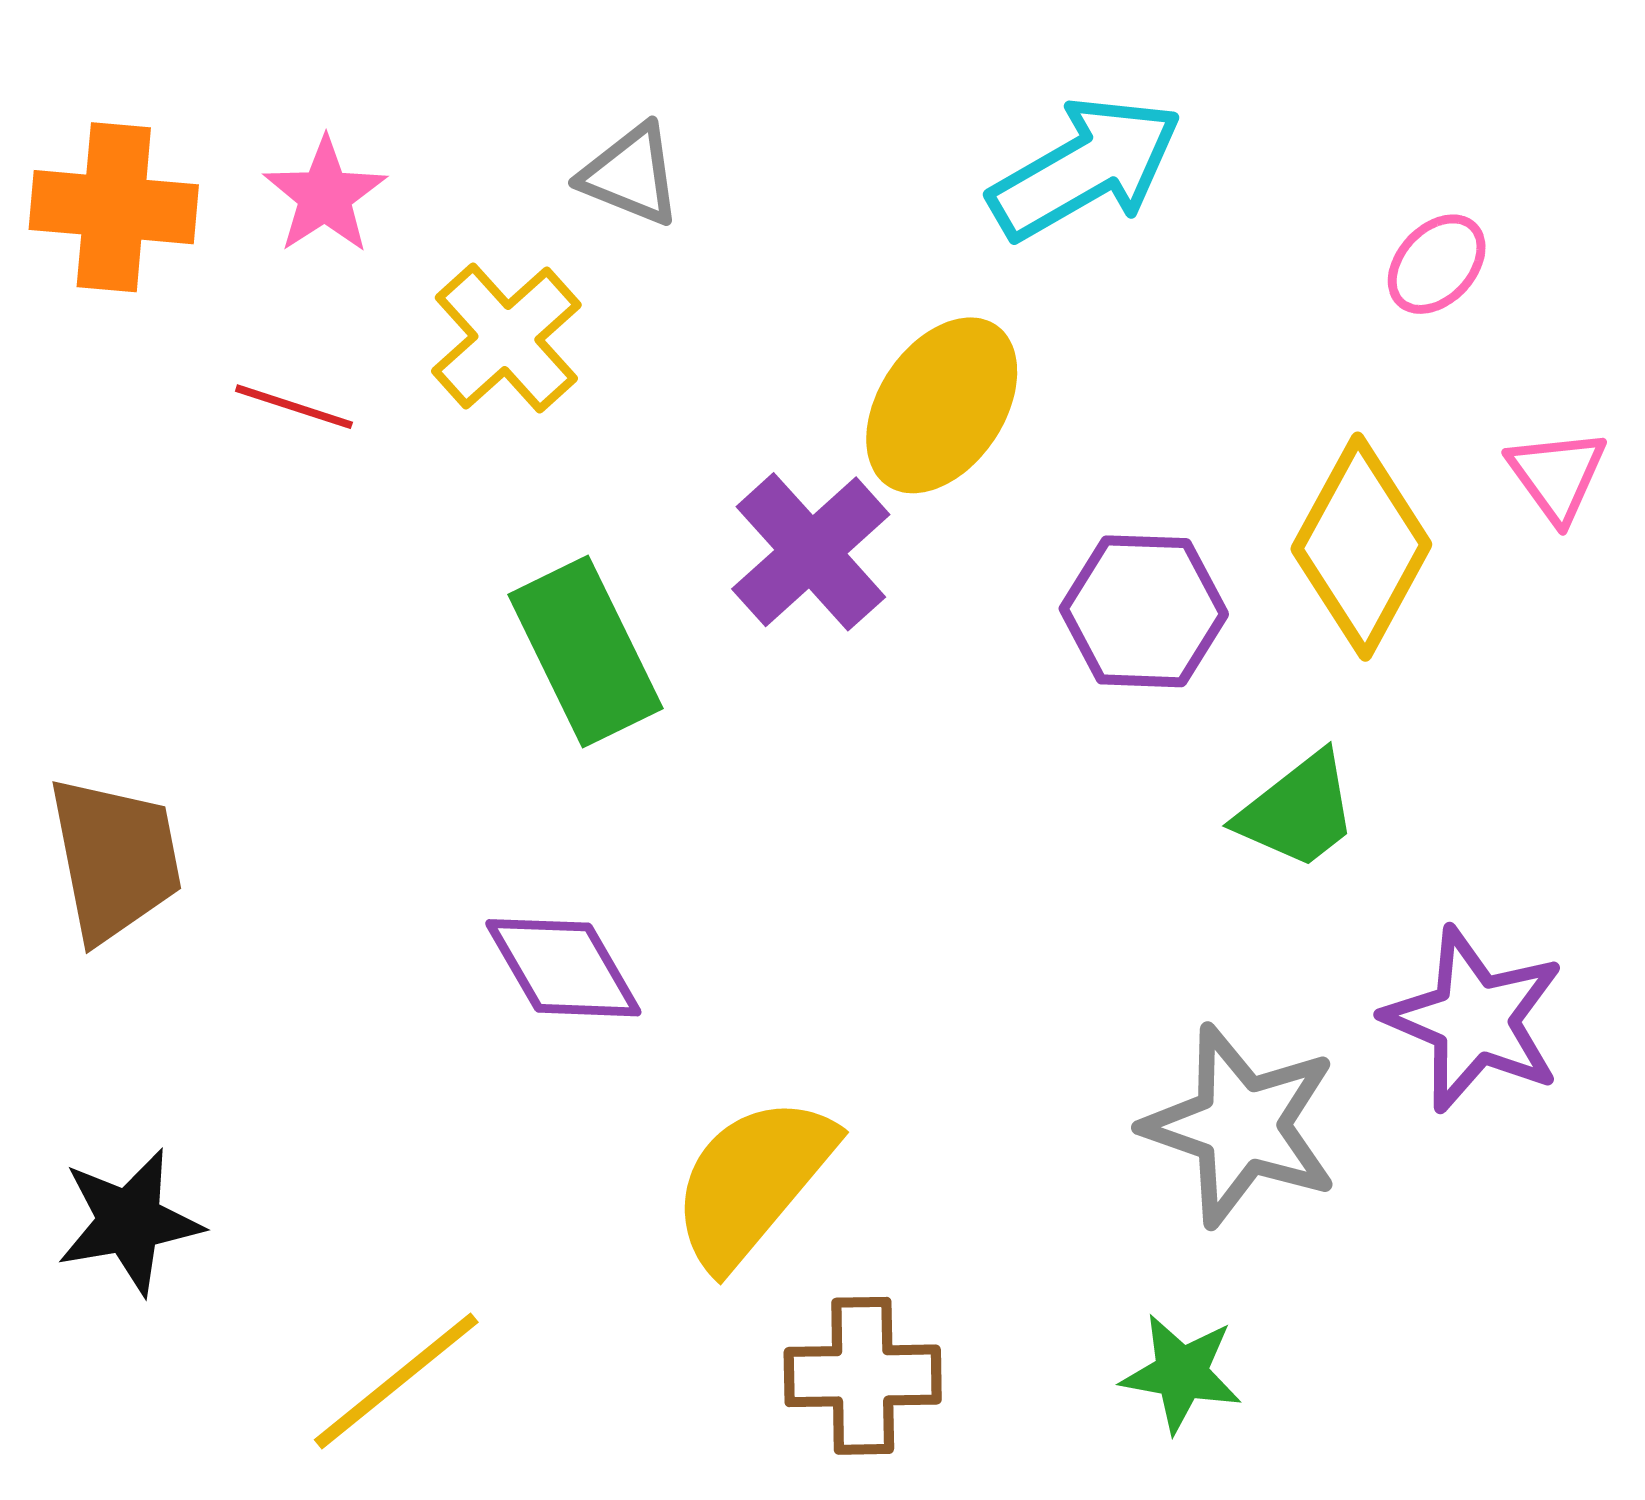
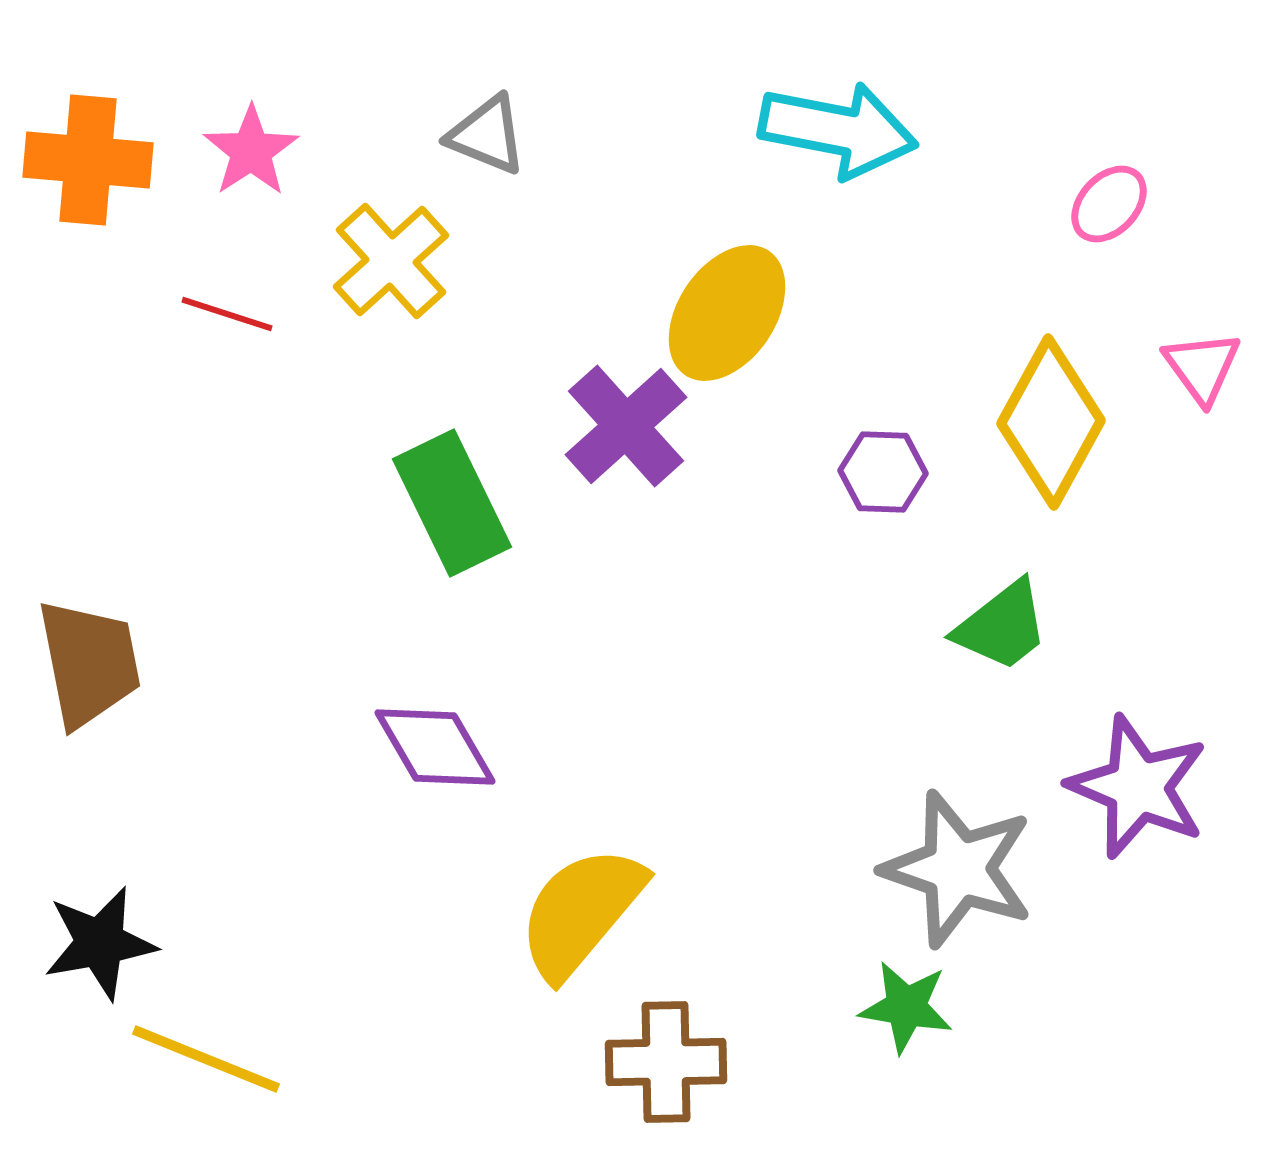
cyan arrow: (1086, 168) -> (838, 130), turned 41
purple hexagon: (1144, 611) -> (883, 472), size x0.7
green star: (1181, 1373) -> (906, 1007), moved
yellow line: (396, 1381) -> (206, 1059), moved, turned 61

